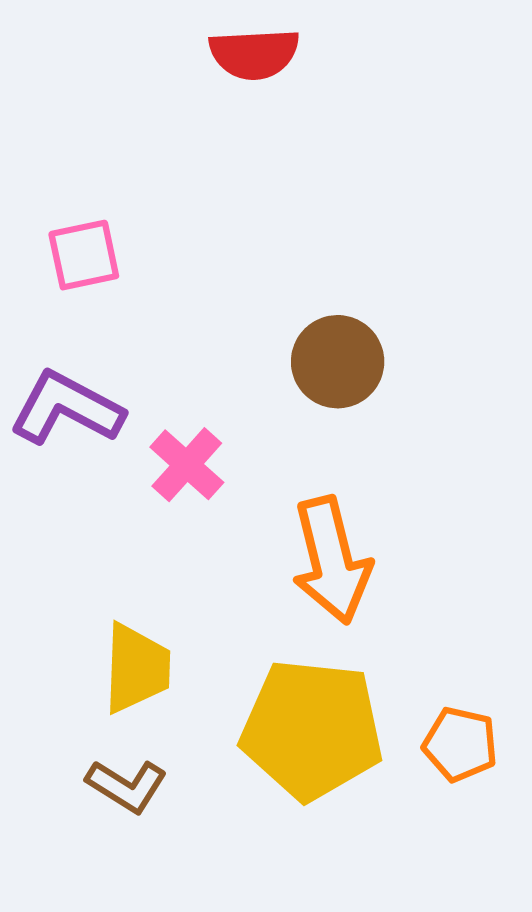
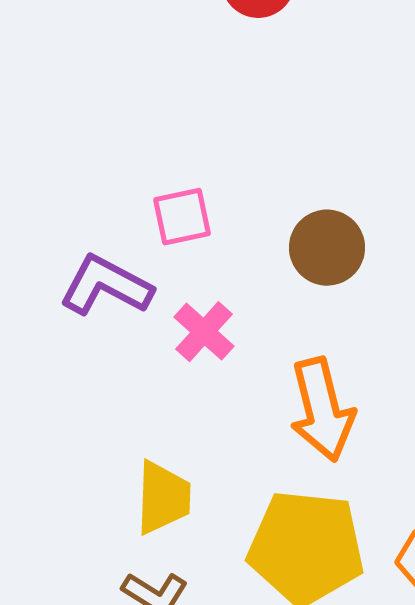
pink square: (84, 255) -> (182, 217), moved

